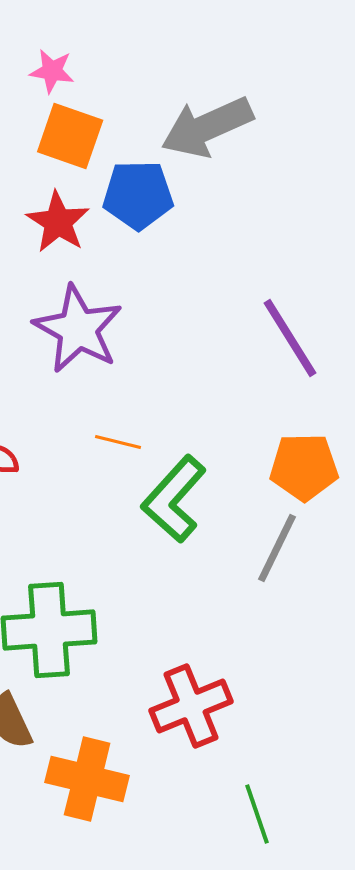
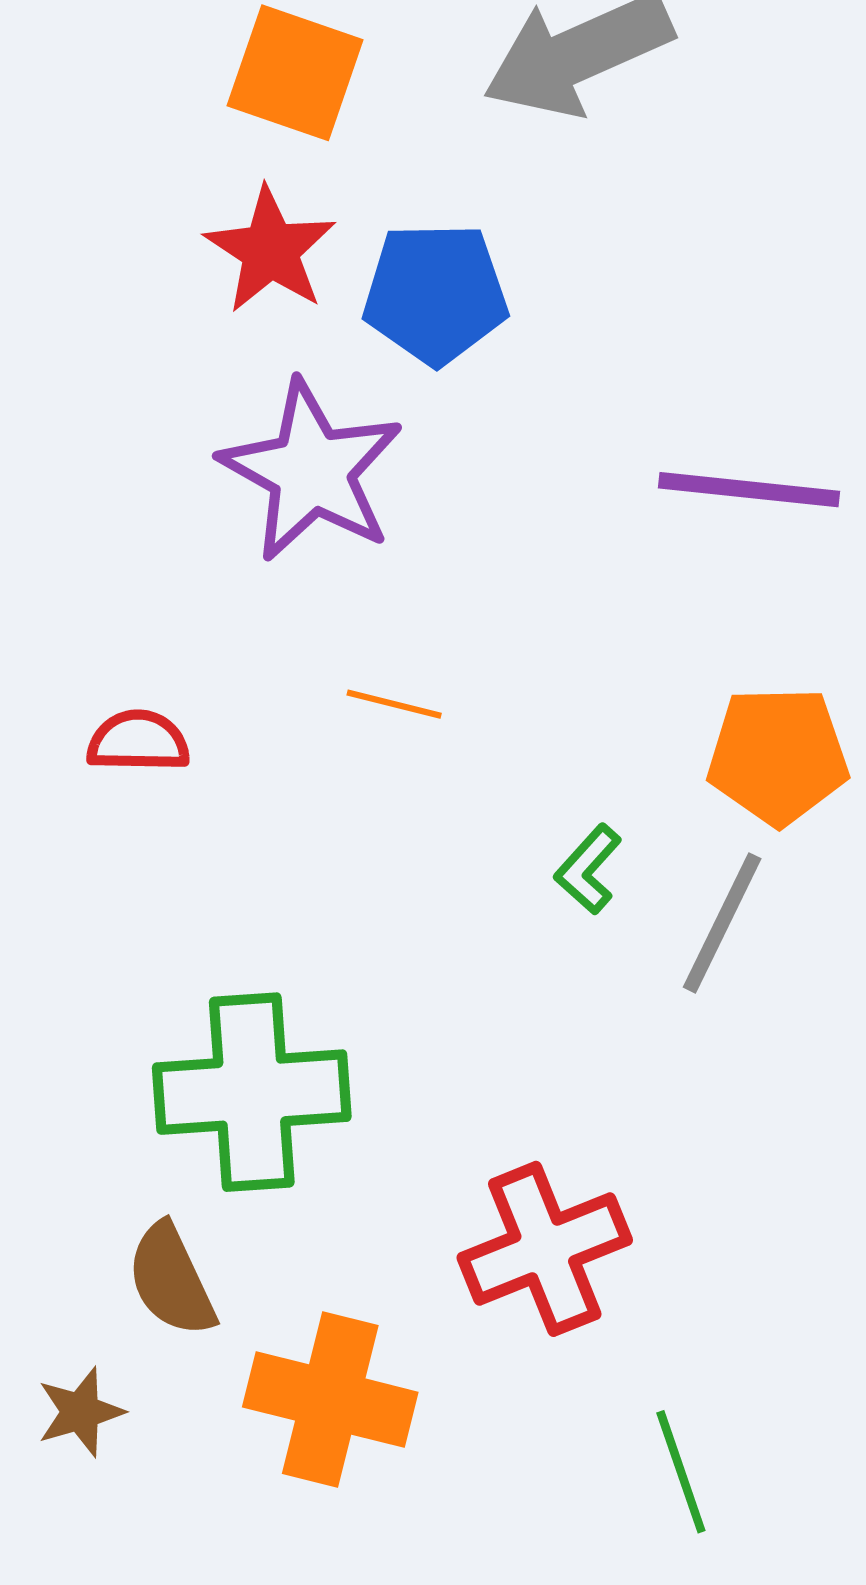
blue pentagon: (138, 195) -> (435, 294), moved
purple line: (290, 338) -> (749, 490), turned -52
green L-shape: (174, 499) -> (588, 869), moved, size x0.5

